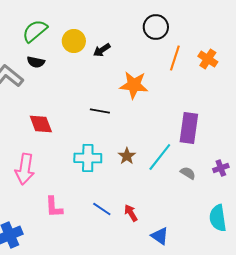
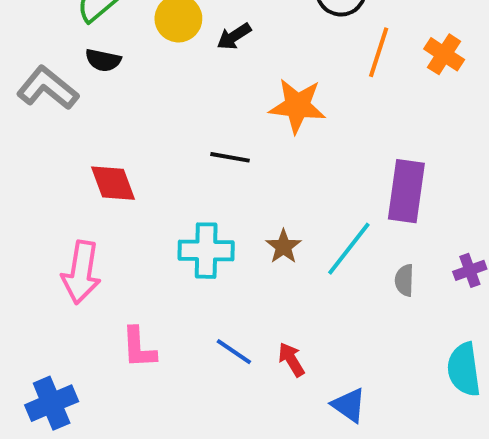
gray semicircle: (188, 173) -> (404, 280), turned -119

